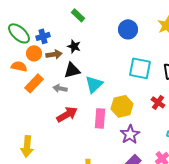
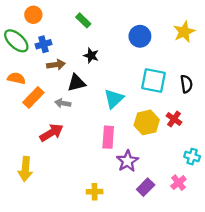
black star: (74, 46) -> (91, 56), moved
orange circle: (34, 53) -> (33, 15), moved
cyan triangle: (94, 84) -> (114, 99), moved
yellow hexagon: (122, 106) -> (147, 122), moved
red arrow: (67, 114) -> (51, 133), moved
purple star: (130, 134) -> (127, 161), moved

